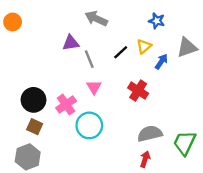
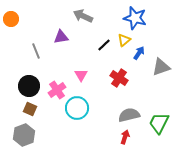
blue star: (157, 21) -> (135, 18), size x1.6
gray triangle: (187, 48) -> (161, 67), moved
gray line: (89, 59) -> (36, 51), moved

